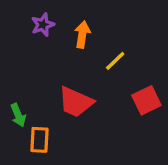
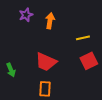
yellow line: (115, 61) -> (83, 38), moved, turned 32
orange rectangle: (39, 140) -> (45, 89), moved

